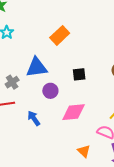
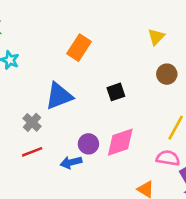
purple circle: (50, 91) -> (88, 144), moved
blue arrow: (34, 118) -> (71, 162), turned -56

